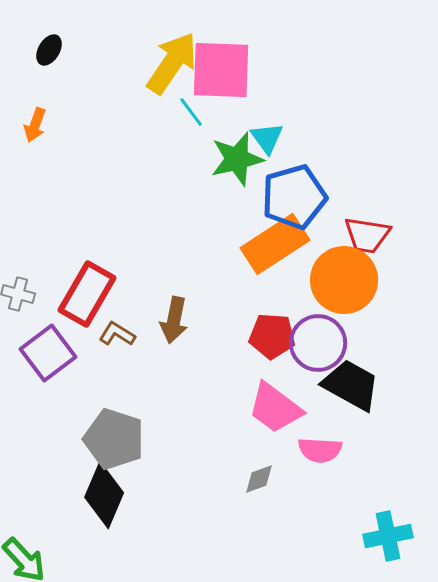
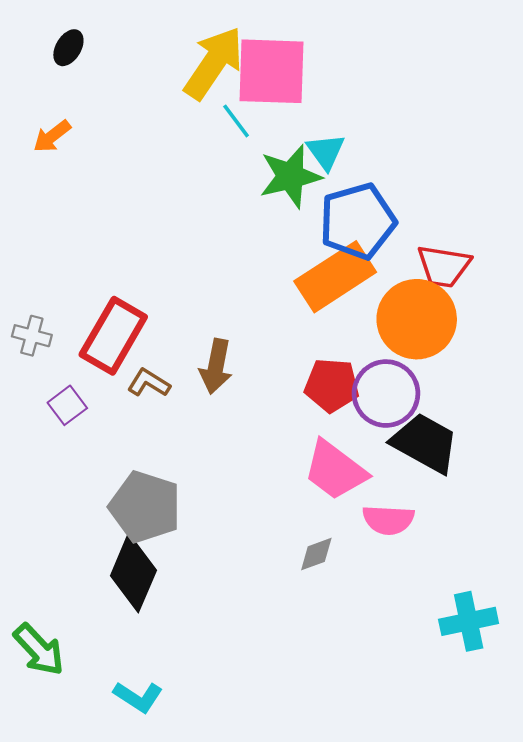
orange arrow: (35, 125) -> (52, 136), turned 32
purple square: (48, 353) -> (67, 405), size x0.6

